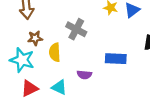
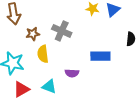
brown star: (35, 38) -> (33, 34), moved

